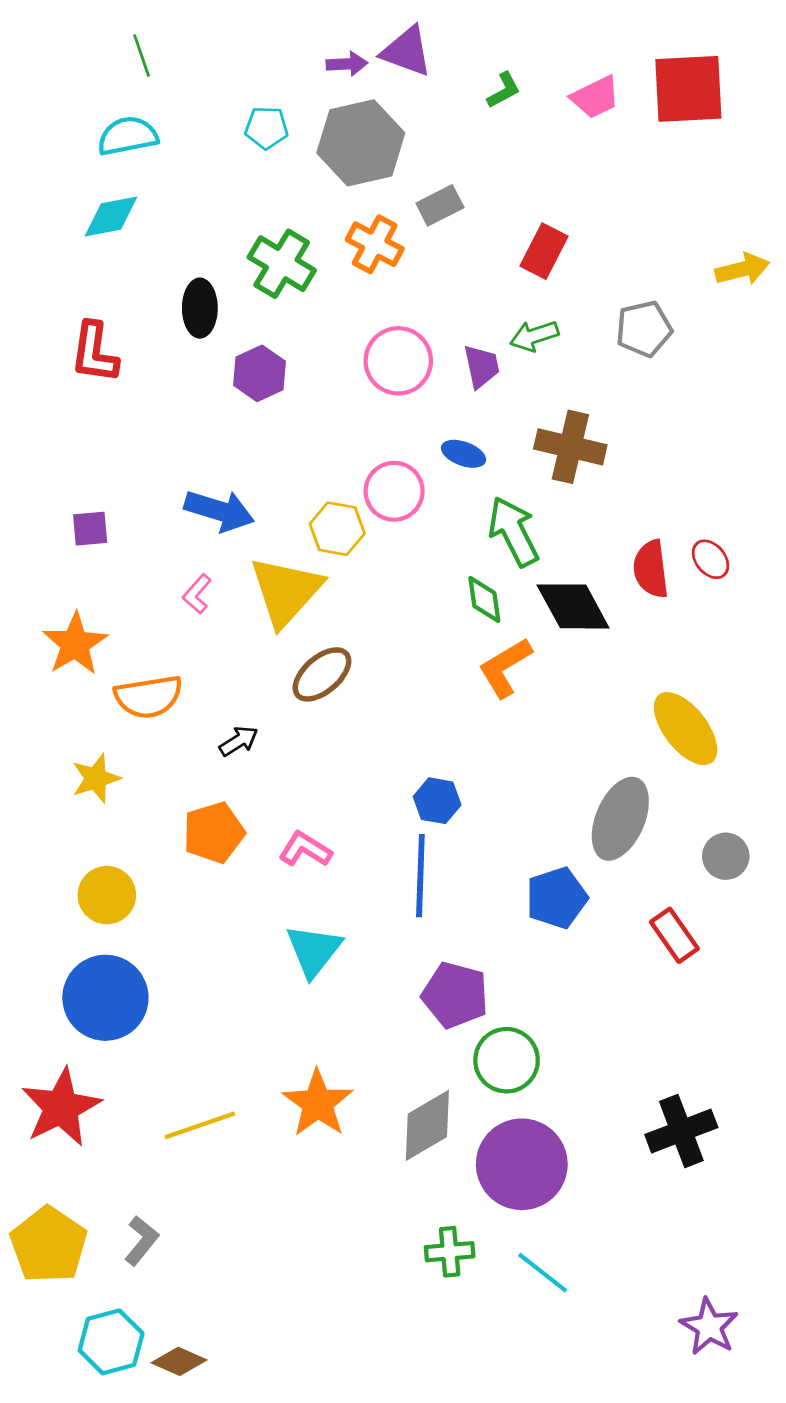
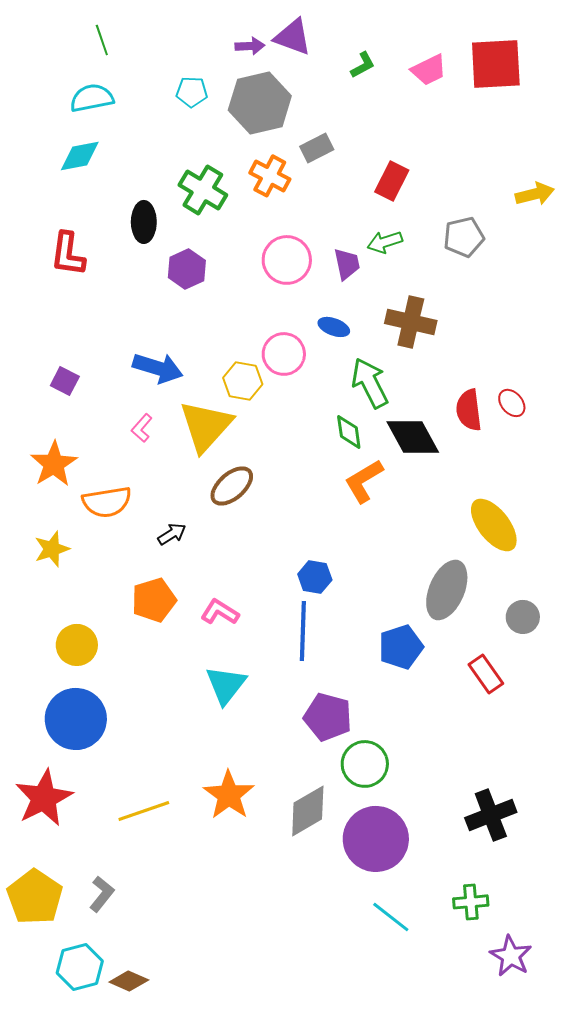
purple square: (90, 529) -> (65, 381), turned 32
yellow star: (96, 779) -> (52, 549), moved
green cross: (450, 1252) -> (471, 902), moved

